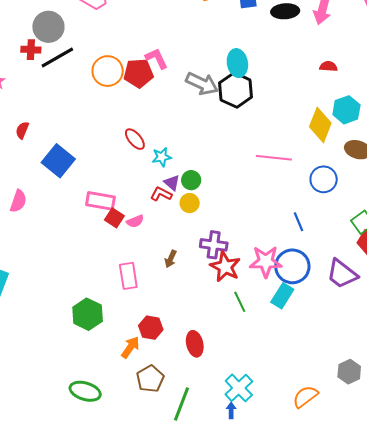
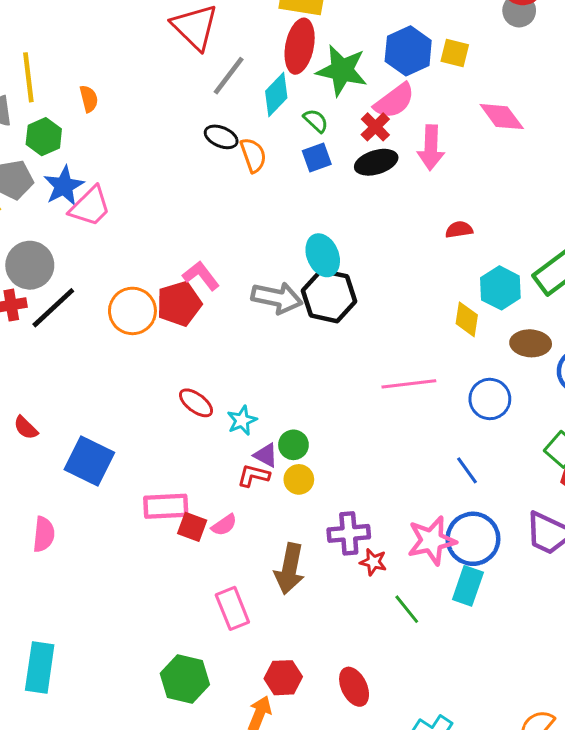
yellow diamond: (320, 125) -> (467, 319), size x0.7
red semicircle: (22, 130) -> (26, 428), turned -54
brown arrow: (171, 259) -> (290, 569), size x1.8
red star: (225, 267) -> (373, 562), size x0.6

